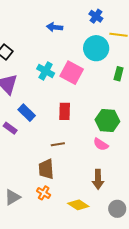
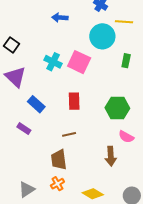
purple rectangle: (10, 128) -> (24, 129), moved
pink semicircle: (101, 144) -> (126, 137), moved
brown arrow: (98, 179) -> (111, 156), moved
orange cross: (44, 193) -> (57, 184), turned 32

